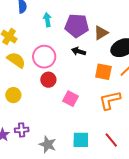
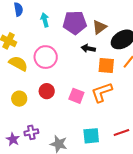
black arrow: (79, 51) -> (88, 48), moved
red circle: (48, 80) -> (47, 91), moved
orange L-shape: (110, 100) -> (102, 92), moved
red line: (111, 140) -> (121, 133), turned -63

